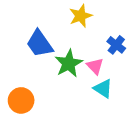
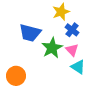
blue trapezoid: (40, 44) -> (30, 33), turned -40
blue cross: (116, 45) -> (72, 30), moved

